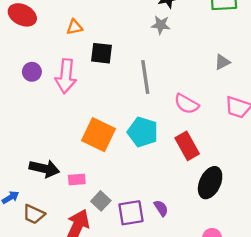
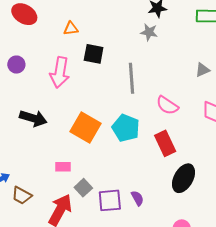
purple circle: (32, 72) -> (16, 65), moved
black arrow: (44, 169) -> (33, 118), moved

